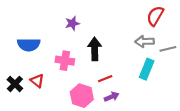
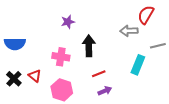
gray arrow: (145, 41) -> (129, 31), moved
blue semicircle: (29, 45) -> (15, 44), moved
pink hexagon: (82, 96) -> (62, 90), moved

